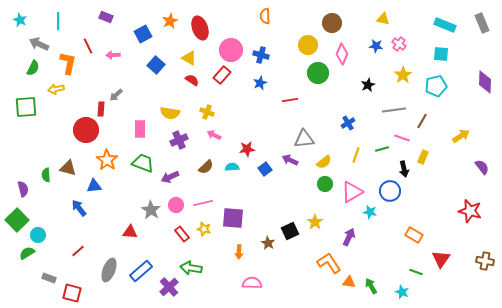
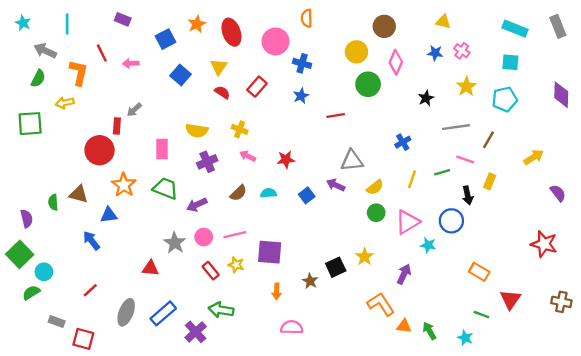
pink circle: (231, 50) -> (275, 41), moved
yellow triangle: (189, 58) -> (219, 67), turned 35
red star: (247, 149) -> (286, 159), moved

